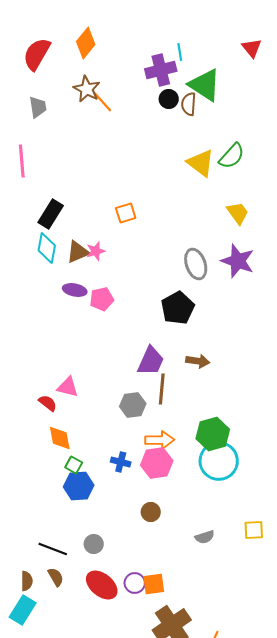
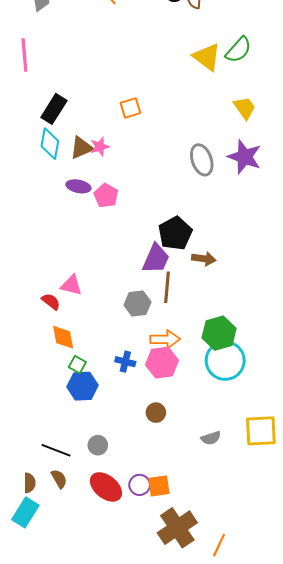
pink pentagon: (102, 299) -> (106, 196), turned -30
black pentagon: (178, 308) -> (175, 233), moved
yellow square: (254, 530) -> (261, 431), size x1.6

